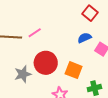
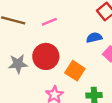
pink line: (35, 33) -> (49, 22), moved

